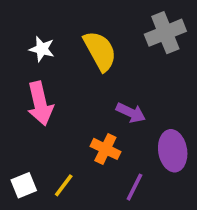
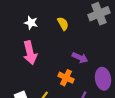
yellow semicircle: (100, 51) -> (63, 24), size x0.6

